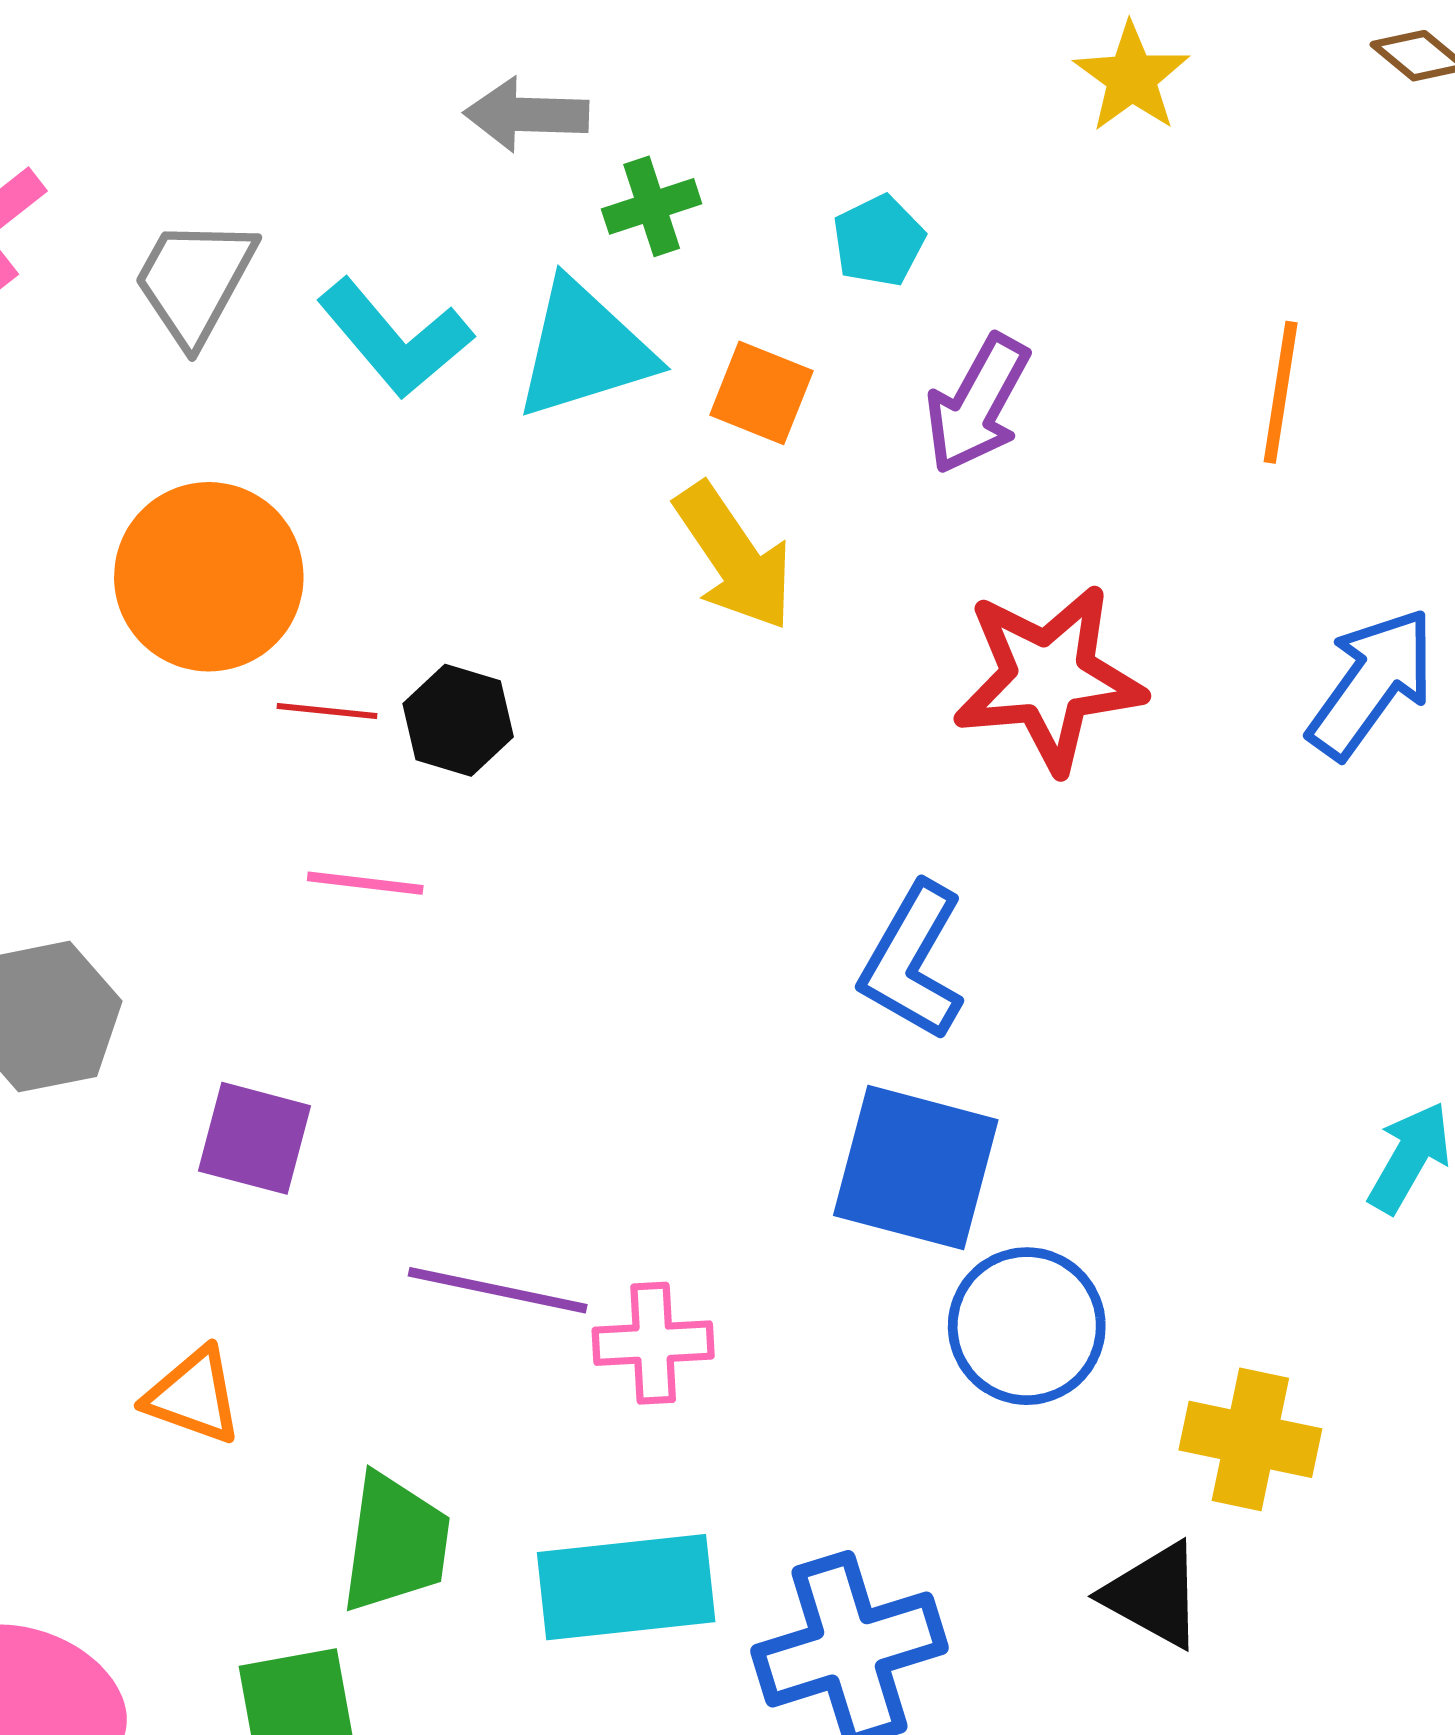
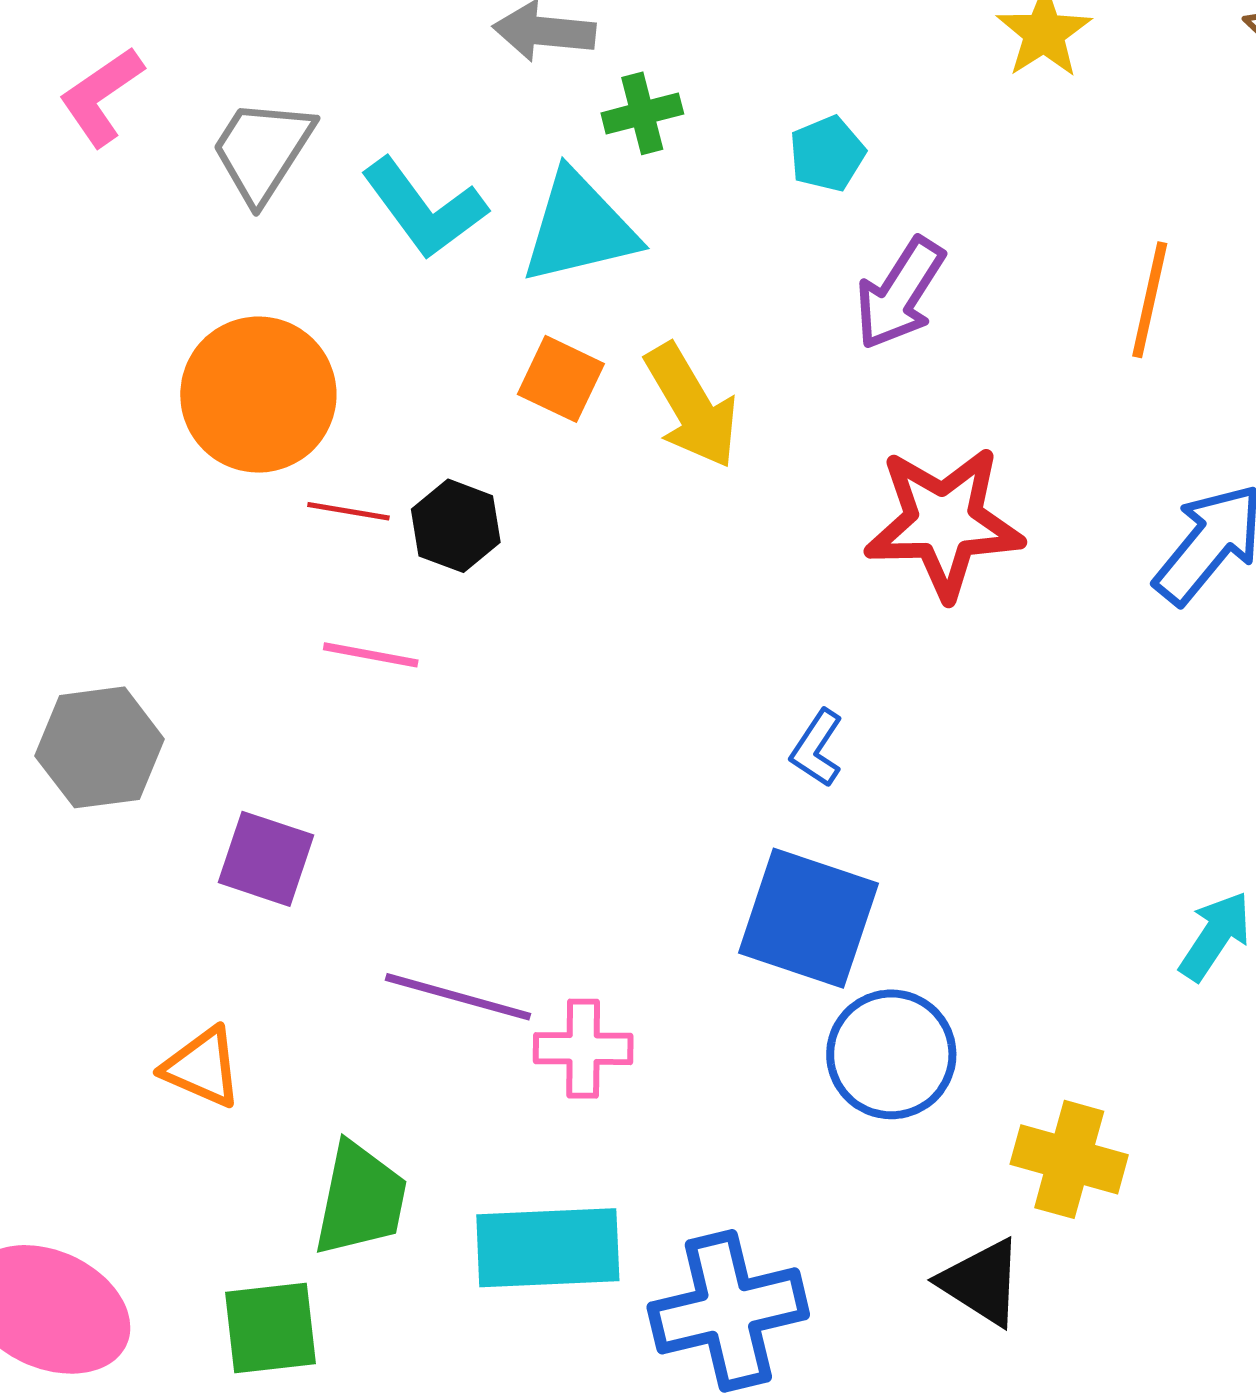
orange square: (761, 393) -> (561, 379), moved
blue L-shape: (913, 961) -> (817, 748), size x0.6

